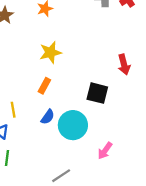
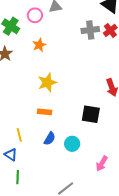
orange rectangle: (44, 86) -> (45, 112), turned 72
cyan circle: (73, 125) -> (72, 144), size x0.6

